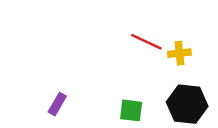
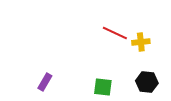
black hexagon: (187, 104) -> (147, 82), size x0.7

